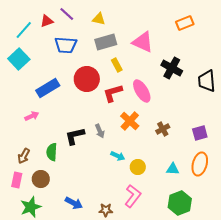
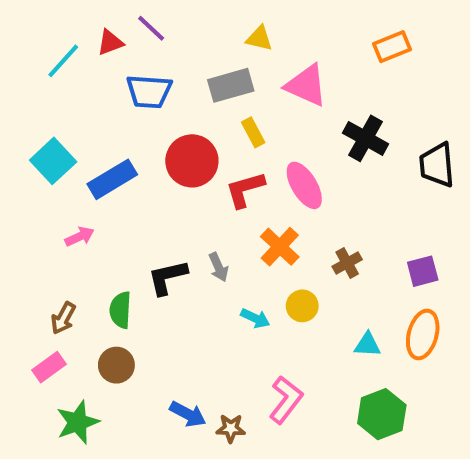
yellow triangle: (99, 19) -> (259, 38), moved
cyan square: (19, 59) -> (53, 161), moved
yellow circle: (138, 167) -> (302, 306), moved
brown circle: (41, 179) -> (116, 365), moved
pink rectangle: (17, 180) -> (49, 367), turned 42
blue arrow: (74, 203) -> (188, 414), moved

